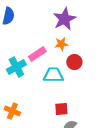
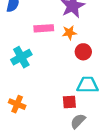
pink rectangle: (37, 54) -> (44, 28), moved, turned 30
cyan trapezoid: (53, 75) -> (88, 85), moved

